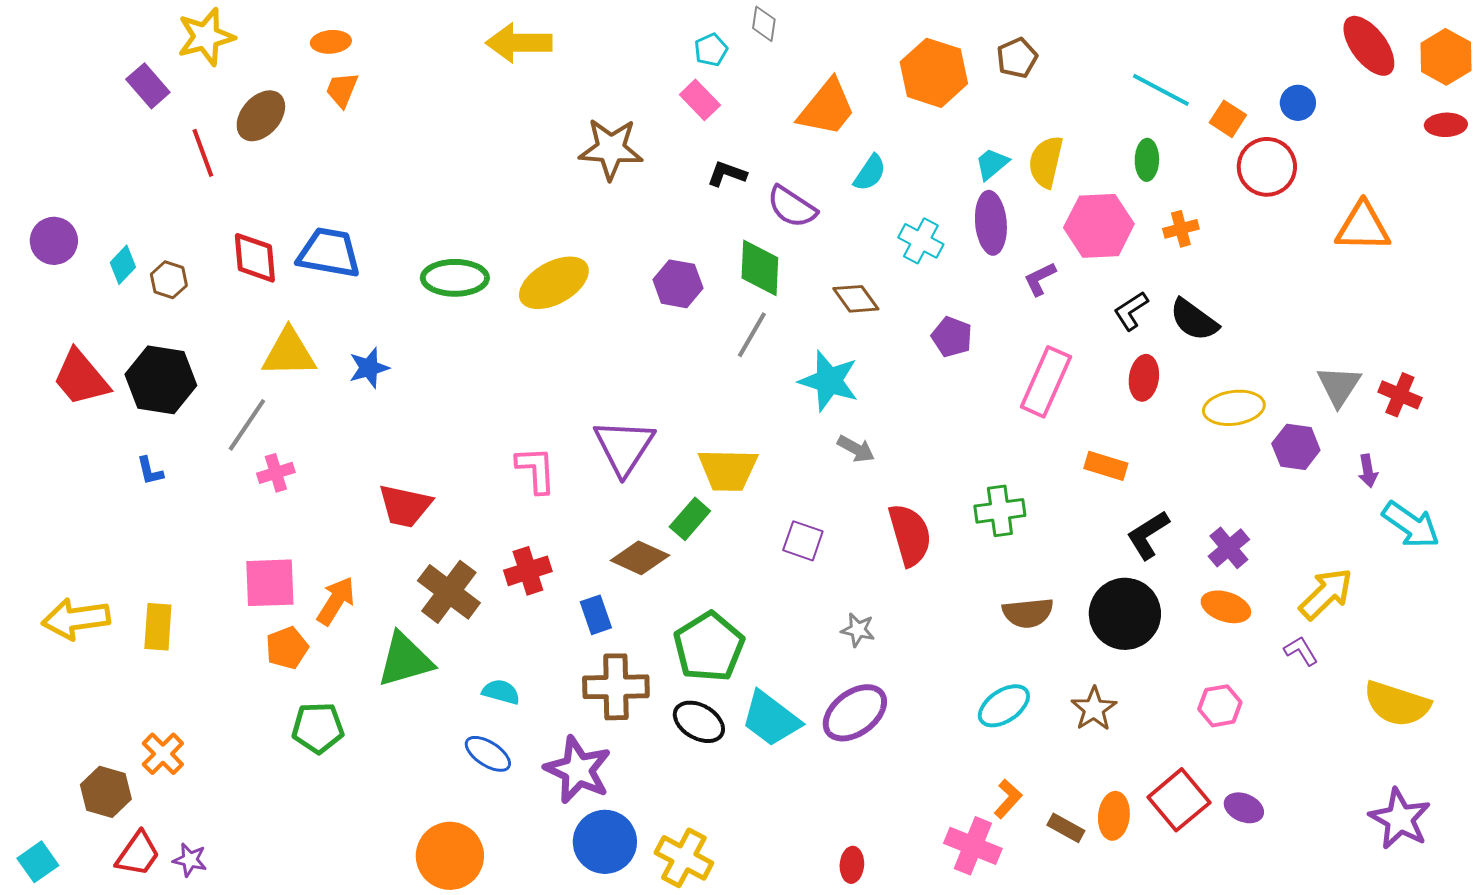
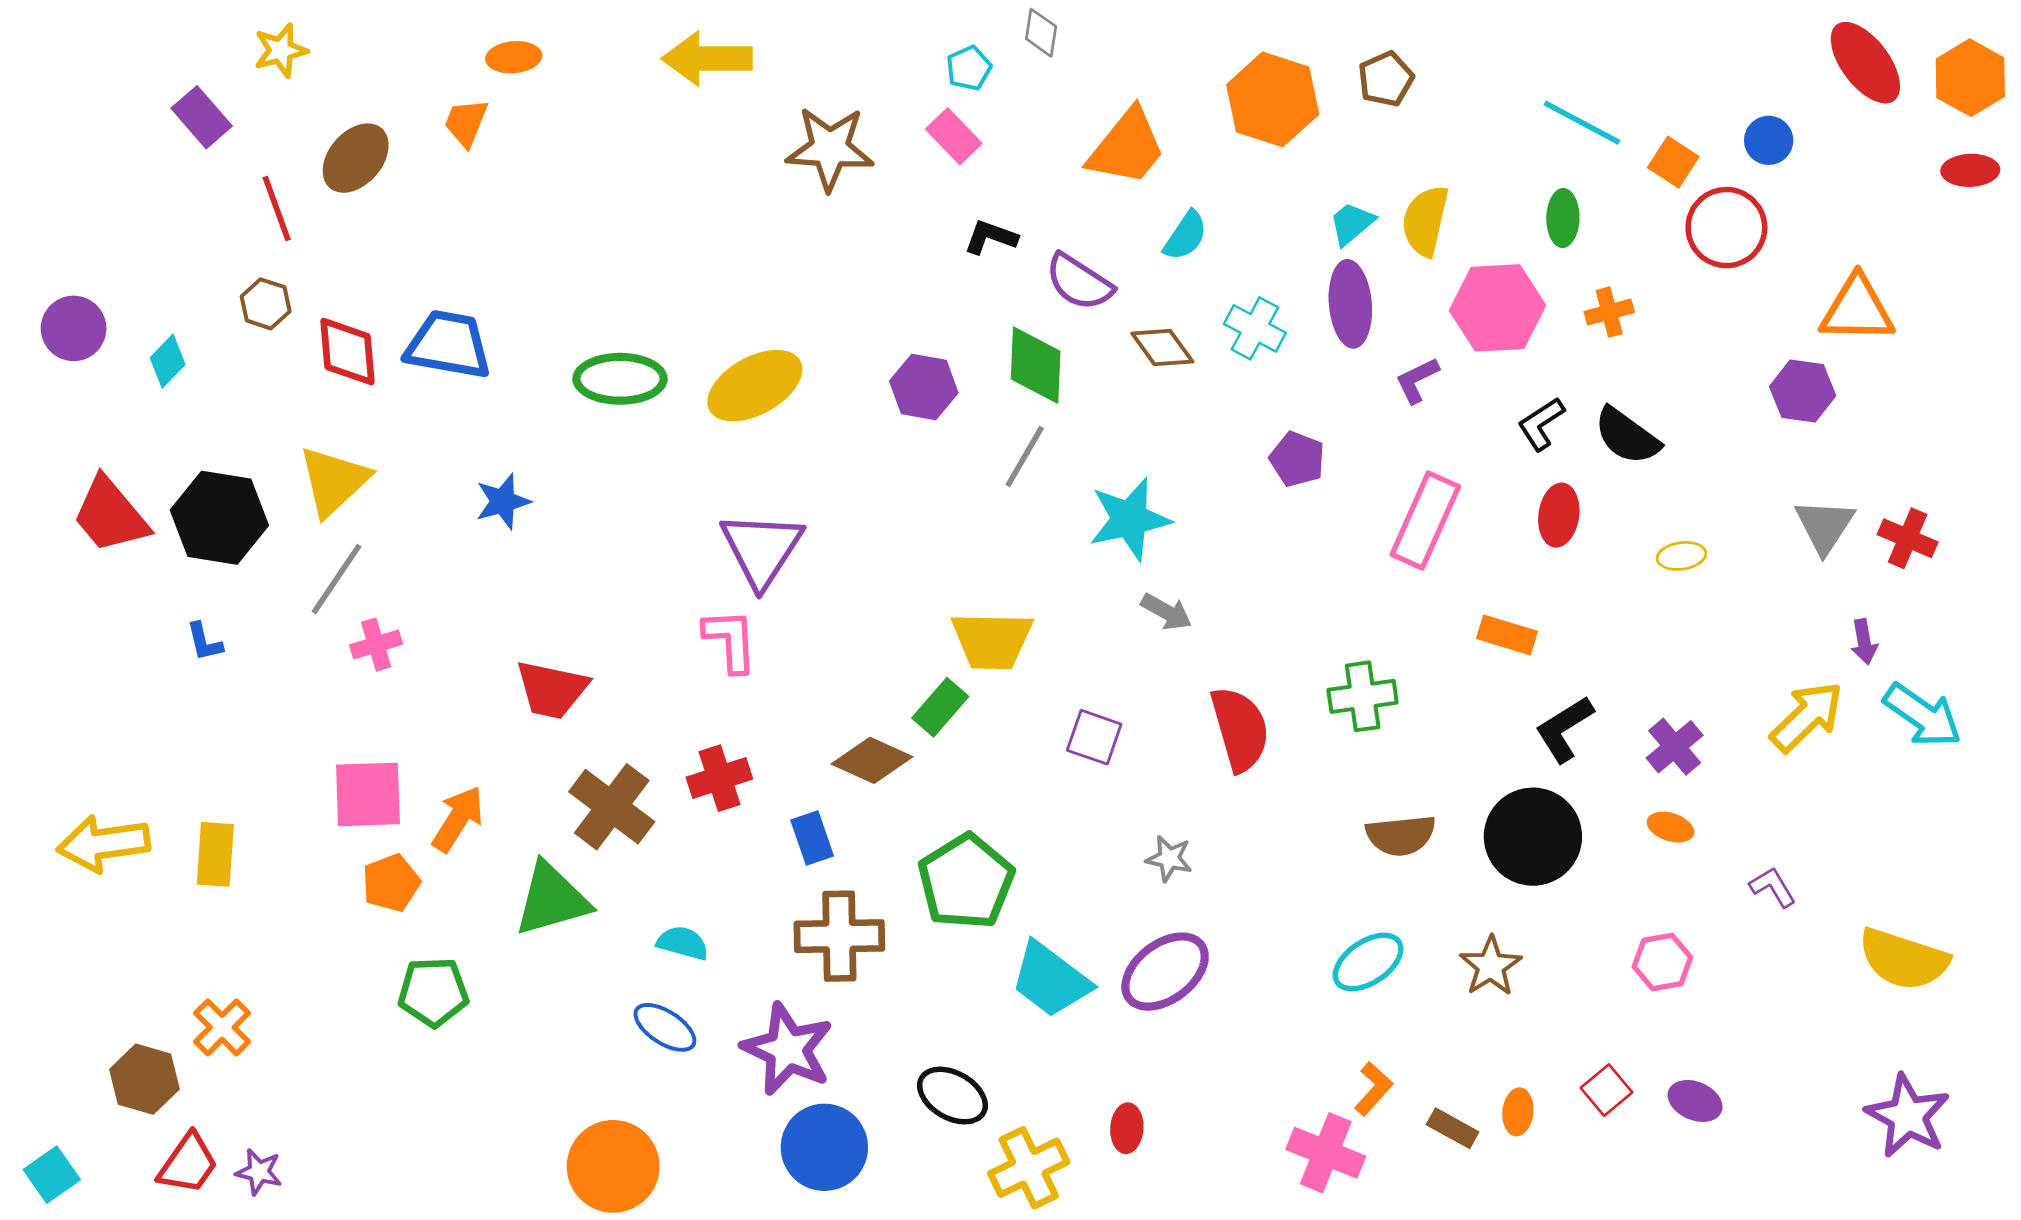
yellow star: (206, 37) -> (281, 50), size x0.7
orange ellipse: (331, 42) -> (514, 57), moved
brown star: (611, 149) -> (830, 149), moved
brown hexagon: (169, 280) -> (266, 304), moved
brown diamond: (856, 299) -> (1162, 347), moved
yellow triangle: (289, 353) -> (334, 481), moved, turned -42
cyan star: (829, 381) -> (1130, 519), turned -30
yellow ellipse: (1234, 408) -> (1681, 556), size x0.6
purple triangle: (624, 447) -> (762, 549), moved
purple hexagon: (1296, 447) -> (1803, 391), moved
yellow arrow: (1326, 594) -> (1807, 717), moved
orange ellipse: (1226, 607) -> (1671, 827), size x0.7
black ellipse: (699, 722) -> (952, 1096), moved
red square: (1179, 800) -> (1607, 1090), size x0.6
orange ellipse: (1114, 816) -> (1518, 1112), size x0.7
yellow cross: (684, 858) -> (1029, 1168), moved, turned 36
red ellipse: (852, 865) -> (1127, 1128), moved

